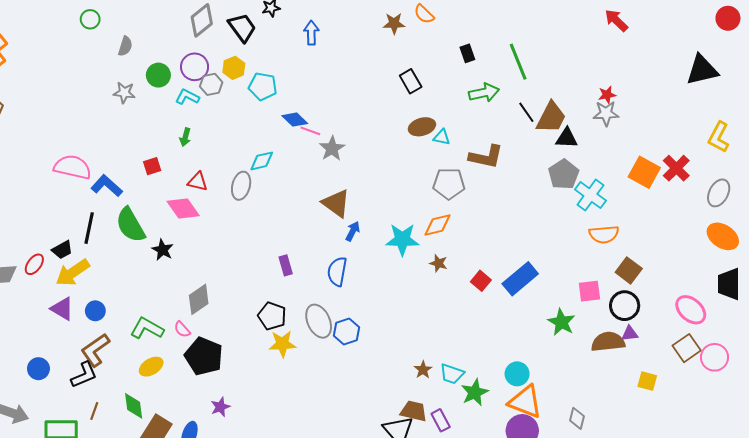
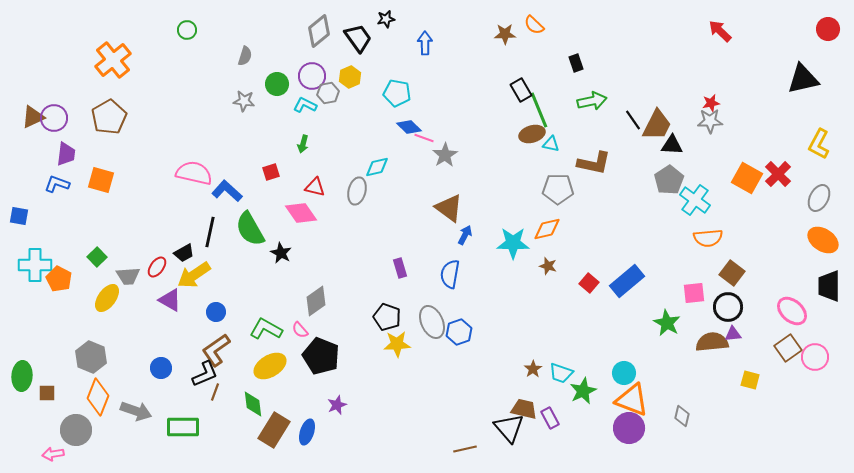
green circle: (90, 19) -> (187, 30), moved
green line: (518, 62) -> (539, 110), moved
cyan pentagon: (263, 86) -> (397, 93), moved
purple triangle: (62, 309) -> (170, 300), moved
yellow ellipse: (151, 367) -> (270, 366), size x1.4
brown line: (94, 411) -> (215, 392), moved

